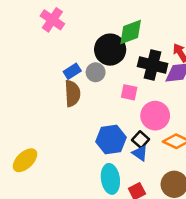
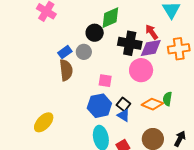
black circle: (110, 50) -> (95, 33), size x0.7
pink square: (129, 92) -> (105, 81), moved
pink circle: (155, 116) -> (141, 70), moved
yellow ellipse: (25, 160) -> (44, 122), moved

